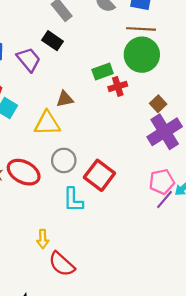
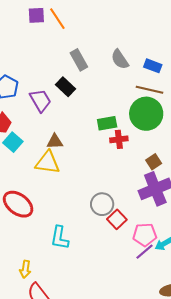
brown triangle: (65, 99) -> (55, 142), moved
gray circle: (64, 160) -> (102, 204), moved
red square: (99, 175) -> (117, 219), moved, size x0.7

